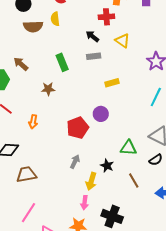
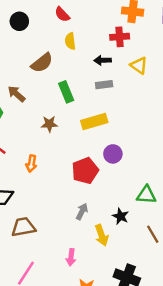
yellow semicircle: (55, 19) -> (70, 41), moved
brown semicircle: (33, 27) -> (42, 63), moved, turned -36
black arrow: (92, 36) -> (103, 60), turned -40
yellow rectangle: (112, 83) -> (94, 122), moved, size x1.5
yellow arrow: (91, 181) -> (102, 235), turned -36
pink arrow: (85, 203) -> (71, 257), moved

